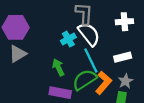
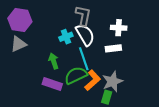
white rectangle: (123, 57) -> (113, 48), moved
gray star: (125, 81) -> (112, 81), size x1.5

